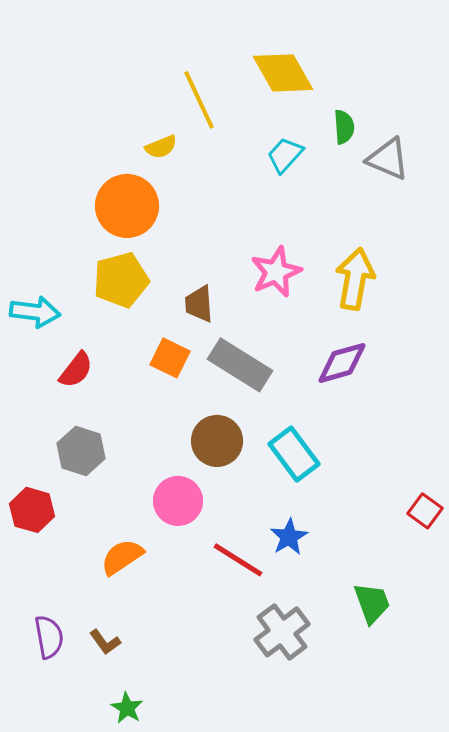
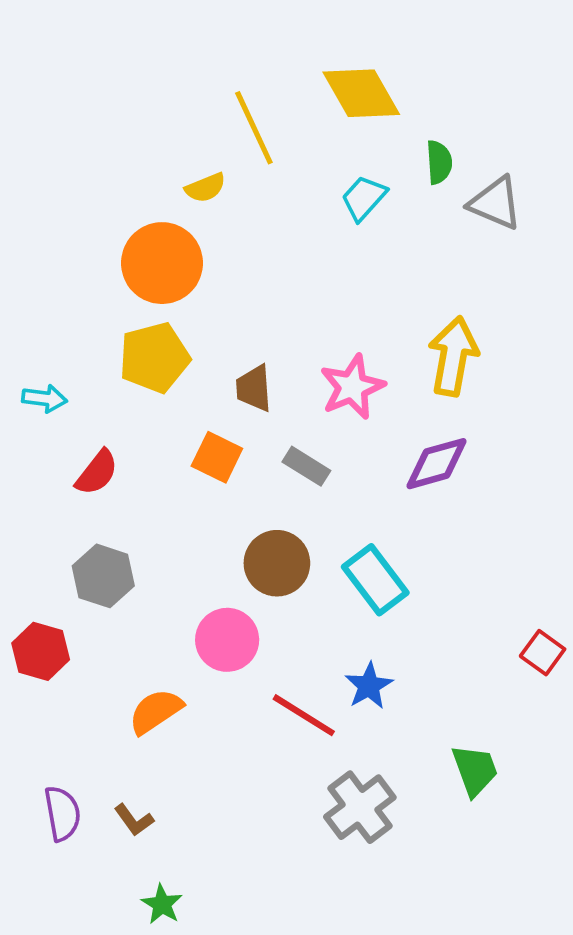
pink star: (276, 272) -> (352, 387), moved
cyan arrow: (35, 312) -> (44, 398), size x0.7
gray rectangle: (240, 365) -> (306, 466), size x0.6

